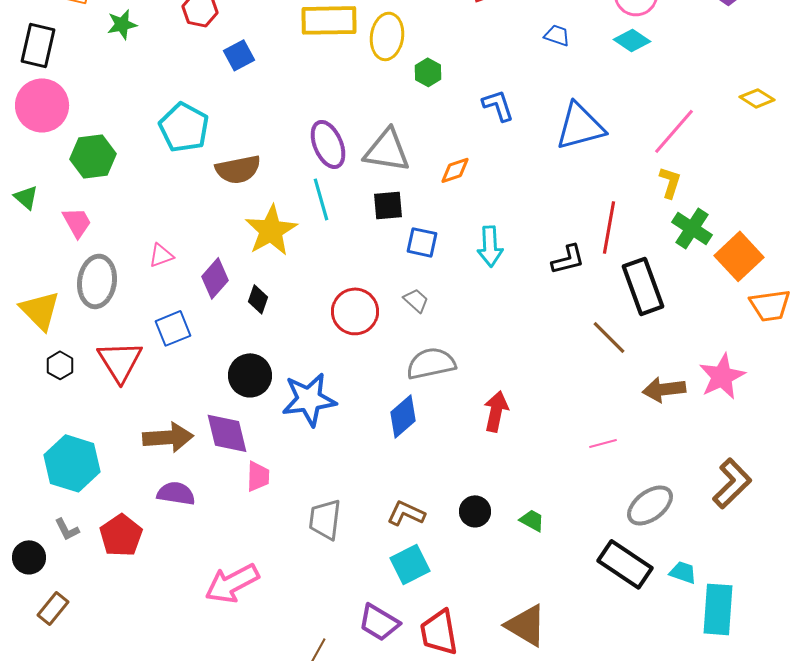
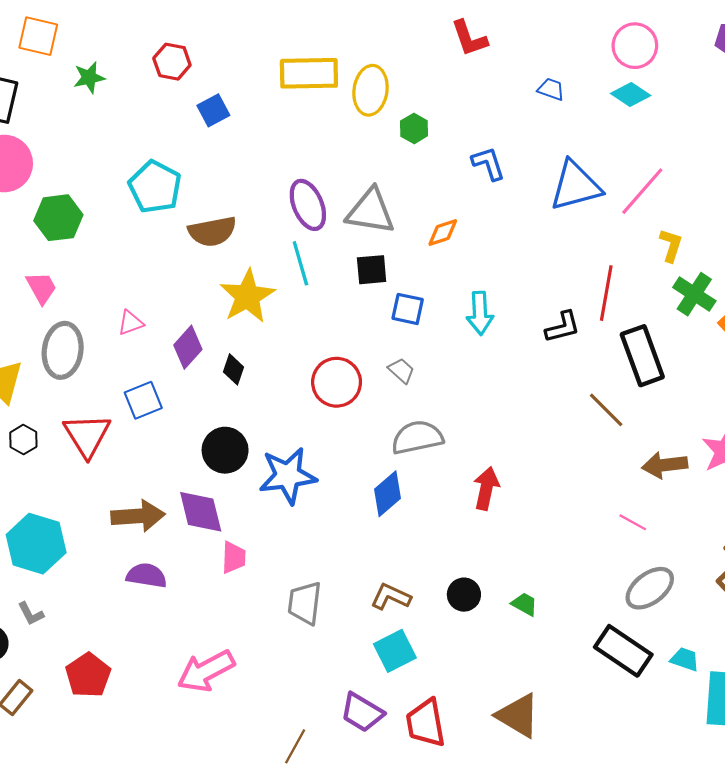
pink line: (674, 131) -> (642, 191), moved
pink line: (603, 443) -> (633, 522), moved, turned 44
red pentagon: (121, 535) -> (88, 675), moved

